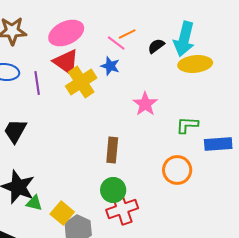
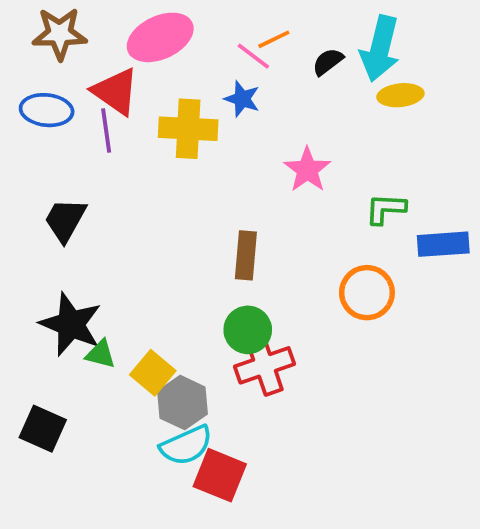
red triangle: (66, 62) -> (115, 91), moved
yellow ellipse: (195, 64) -> (400, 95), size x0.7
yellow cross: (81, 82) -> (188, 129), turned 36

